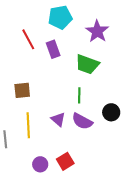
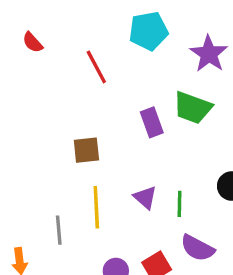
purple rectangle: (53, 49) -> (152, 122), moved
green line: (79, 95) -> (179, 204), moved
purple semicircle: (82, 121) -> (197, 248), moved

